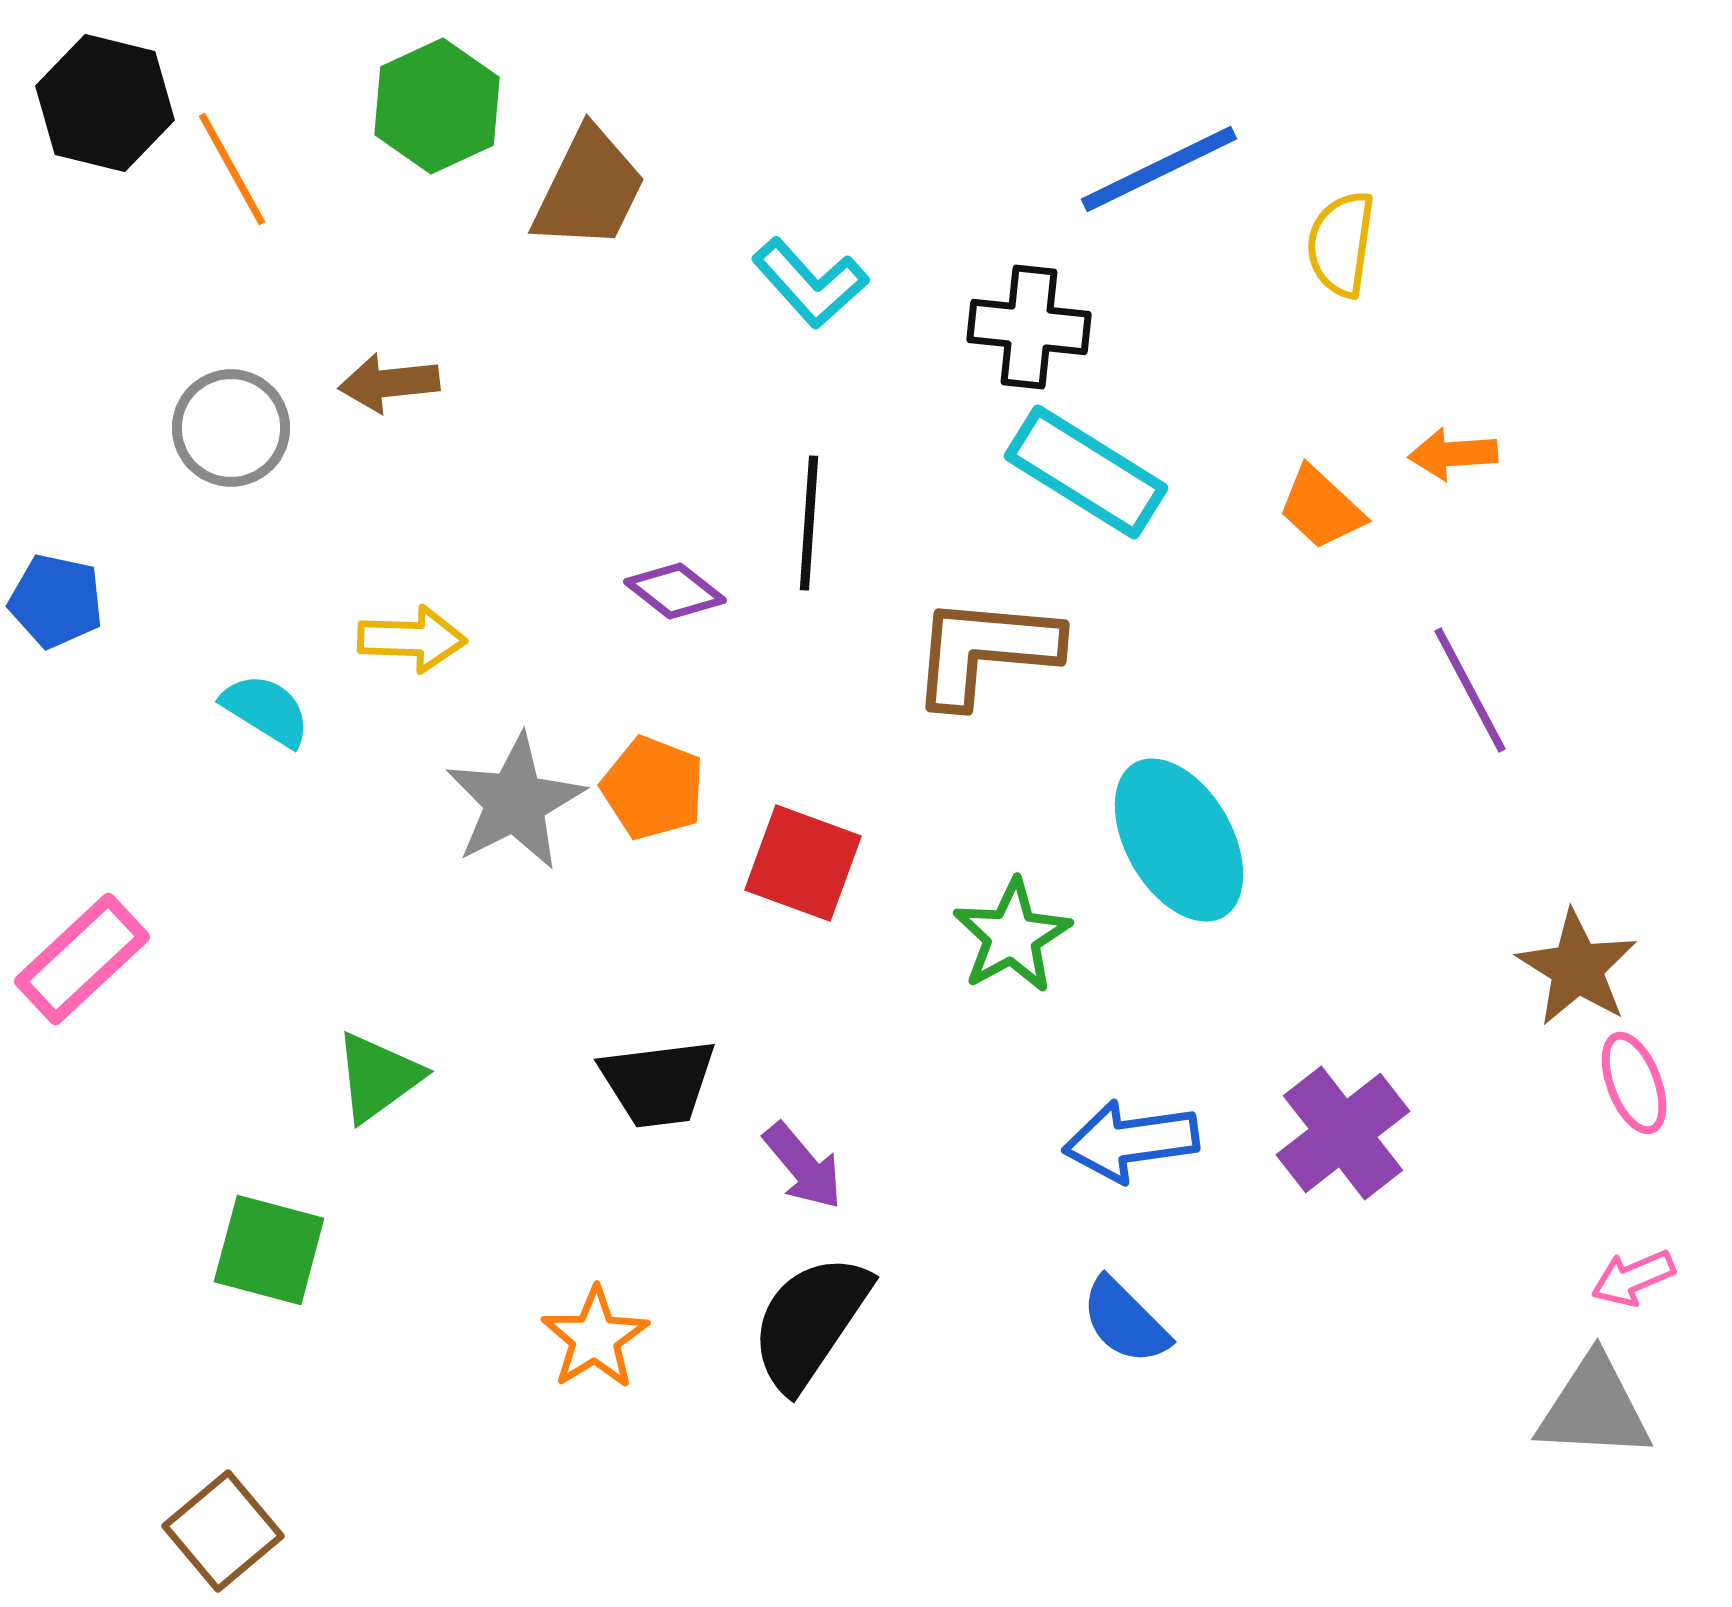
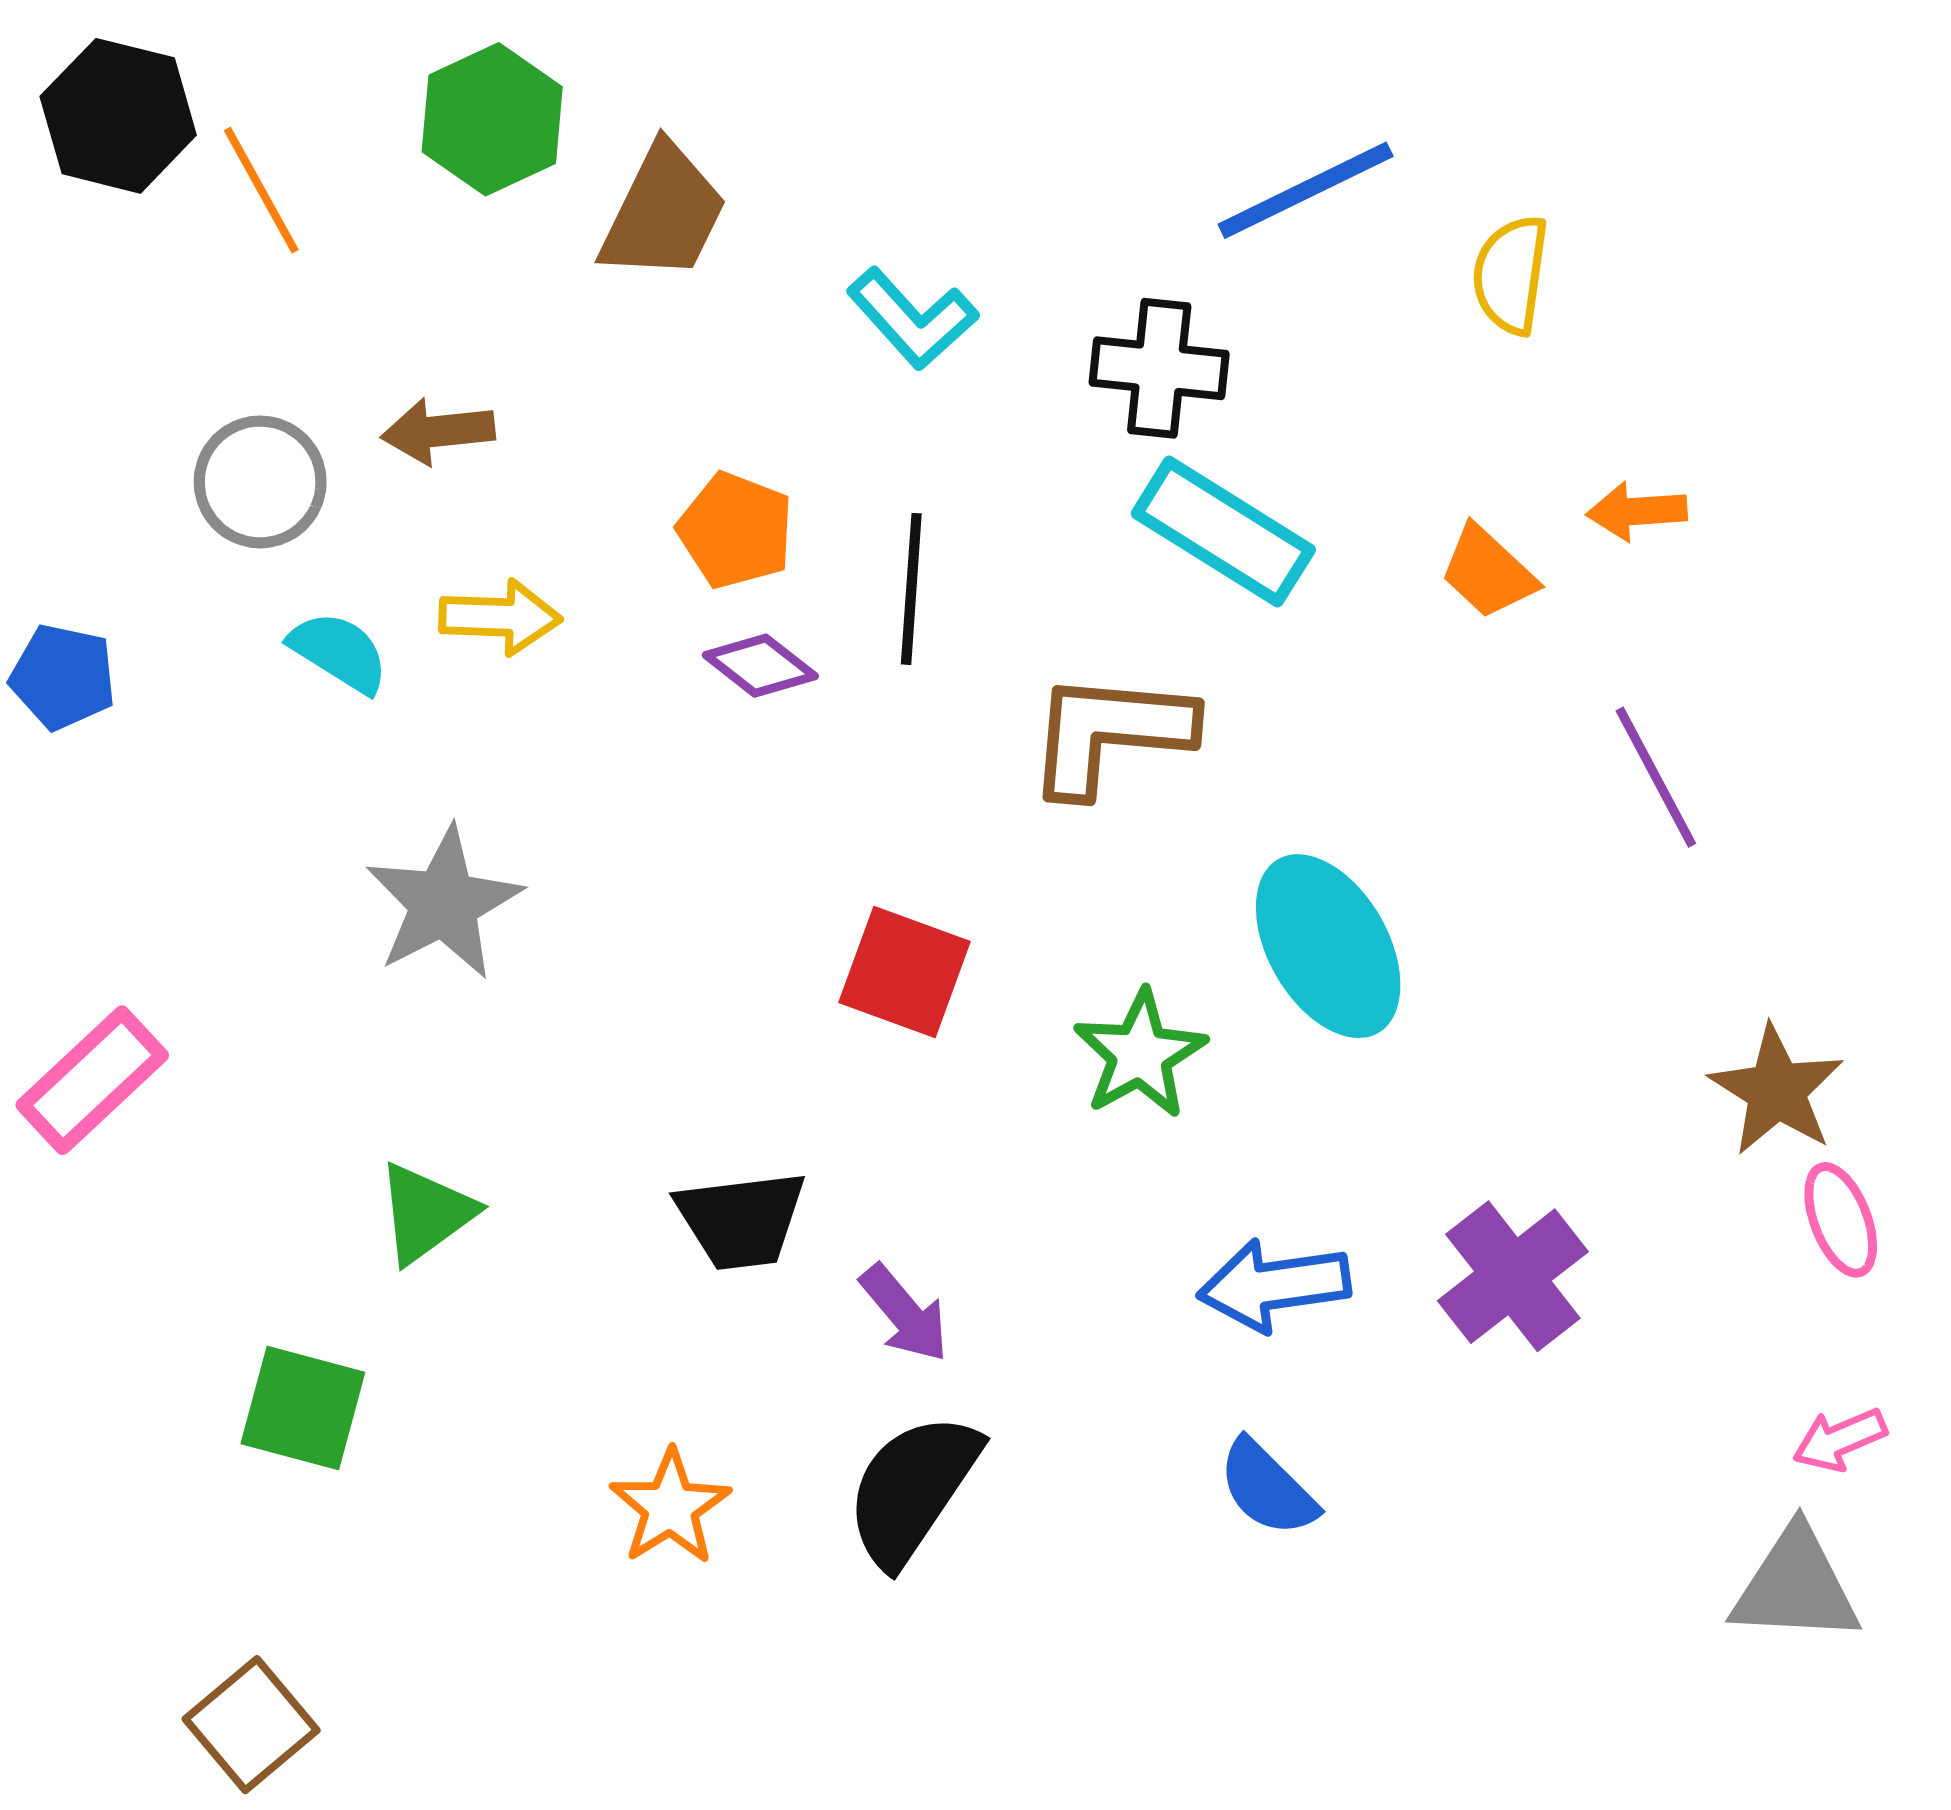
yellow arrow: (412, 639) -> (500, 617), moved
cyan semicircle: (266, 710) -> (339, 652), moved
orange pentagon: (653, 788) -> (736, 530), moved
gray star: (515, 802) -> (444, 903), moved

